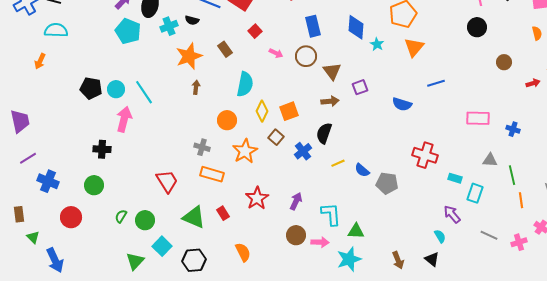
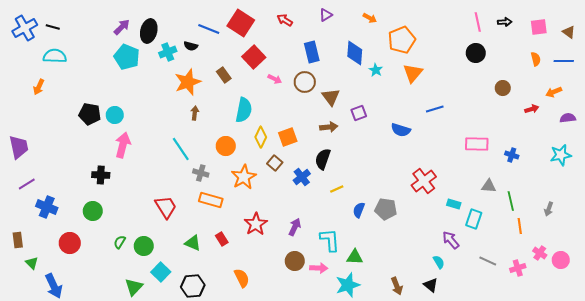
red square: (255, 31) -> (254, 57), size x1.6
cyan line: (144, 92) -> (181, 149), moved
red cross: (425, 155) -> (424, 181), turned 35
blue semicircle: (362, 170) -> (359, 210), moved, turned 70
green triangle: (194, 217) -> (193, 243), size x0.7

